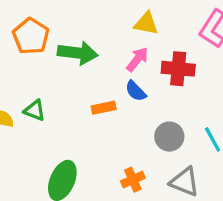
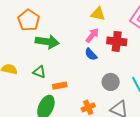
green arrow: (78, 53) -> (47, 42), moved
orange rectangle: (104, 108) -> (60, 86), moved
green triangle: (35, 110) -> (39, 72), moved

